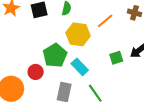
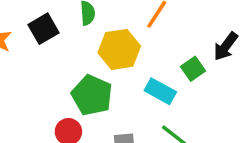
cyan rectangle: (80, 67) -> (160, 91), moved

